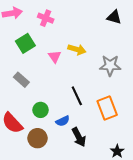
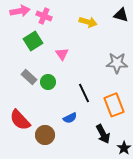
pink cross: (46, 18) -> (44, 16), moved
yellow arrow: (77, 49) -> (88, 22), moved
green circle: (41, 110) -> (48, 82), moved
black arrow: (79, 137) -> (103, 134), moved

